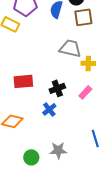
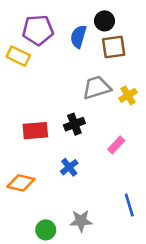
gray trapezoid: (70, 48) -> (97, 88), turned -30
yellow cross: (88, 63) -> (128, 95), moved, turned -32
black cross: (57, 88) -> (74, 124), moved

